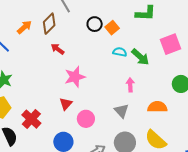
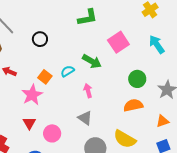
orange square: (112, 28) -> (45, 77), moved
cyan semicircle: (120, 52) -> (67, 71), moved, turned -32
orange semicircle: (157, 107) -> (133, 105), moved

